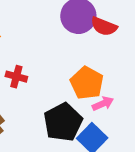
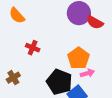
black pentagon: (63, 122) -> (59, 82), turned -30

